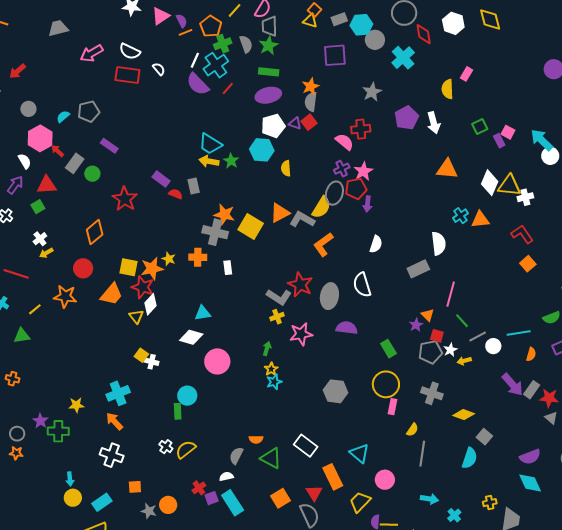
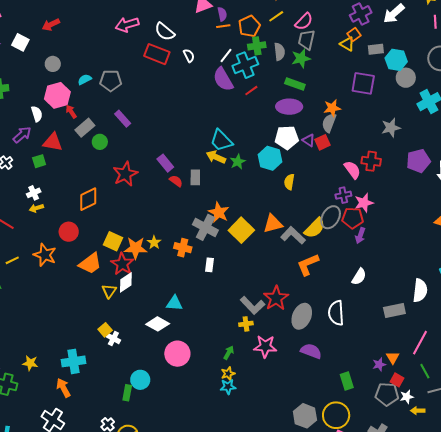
gray hexagon: (335, 391) -> (305, 416), moved

